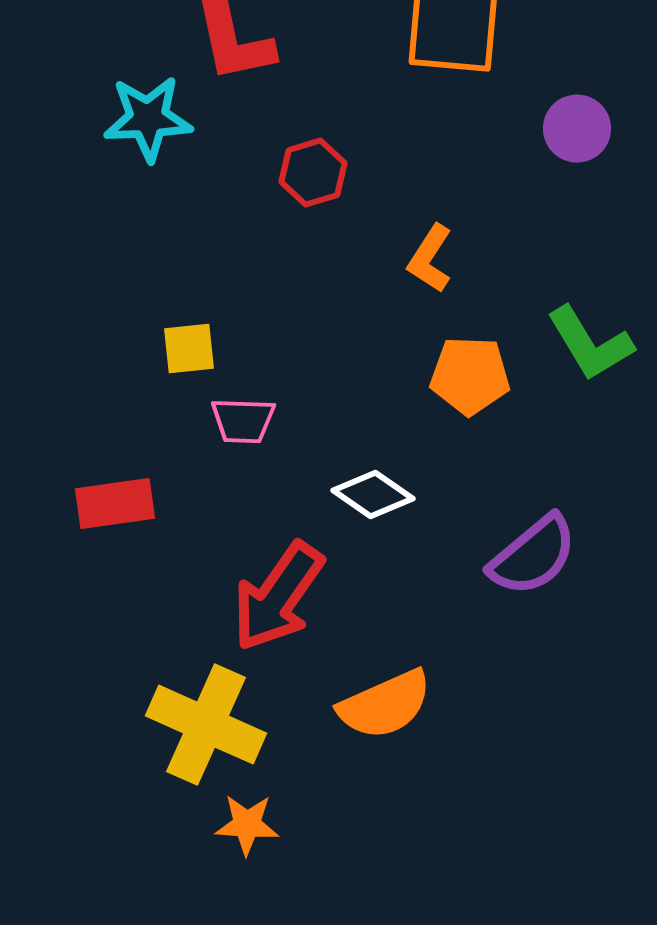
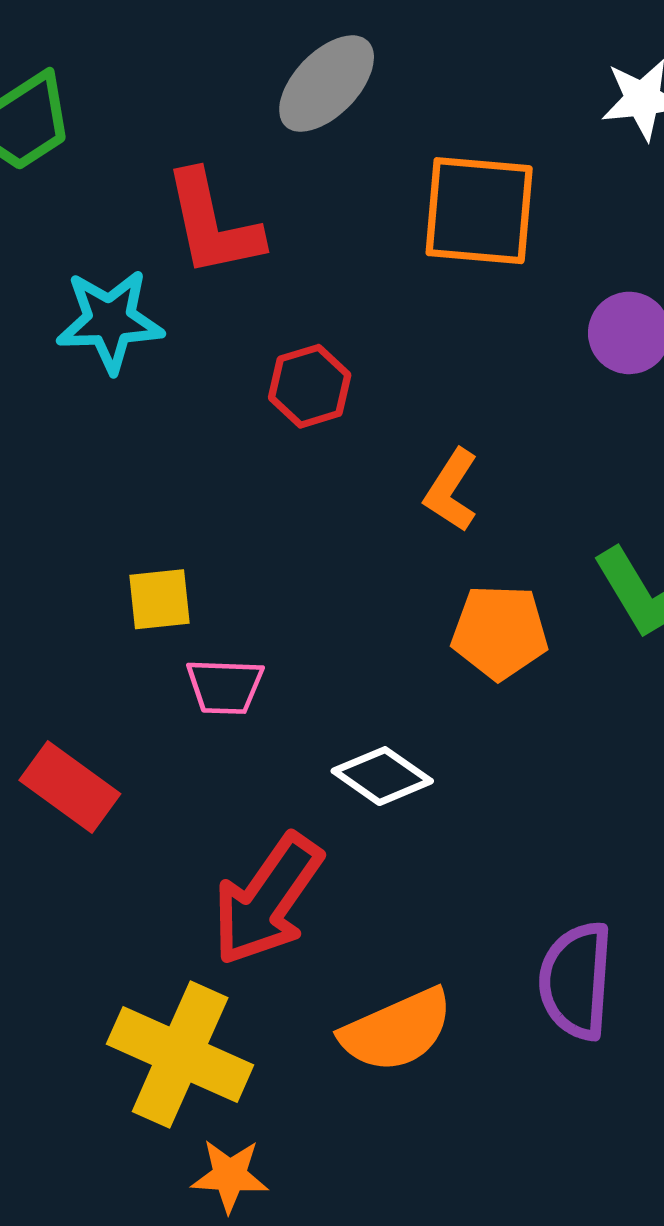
red rectangle: (115, 504) -> (70, 787), turned 44
purple semicircle: (533, 556) -> (576, 981), moved, turned 134

